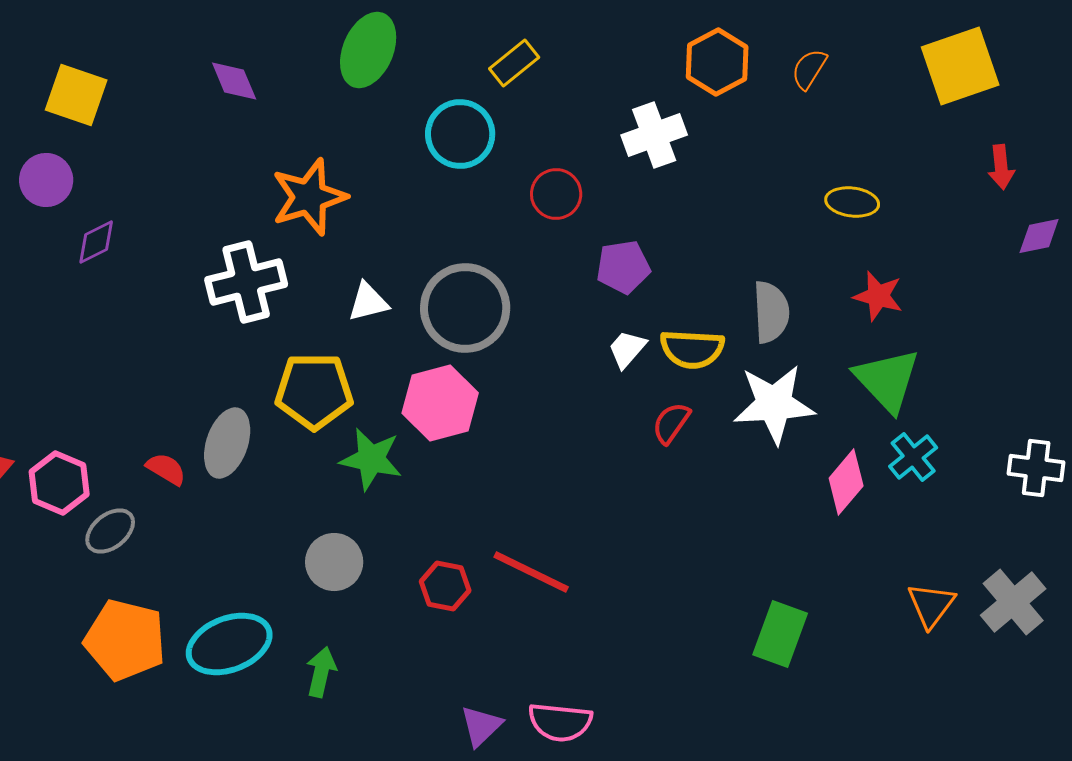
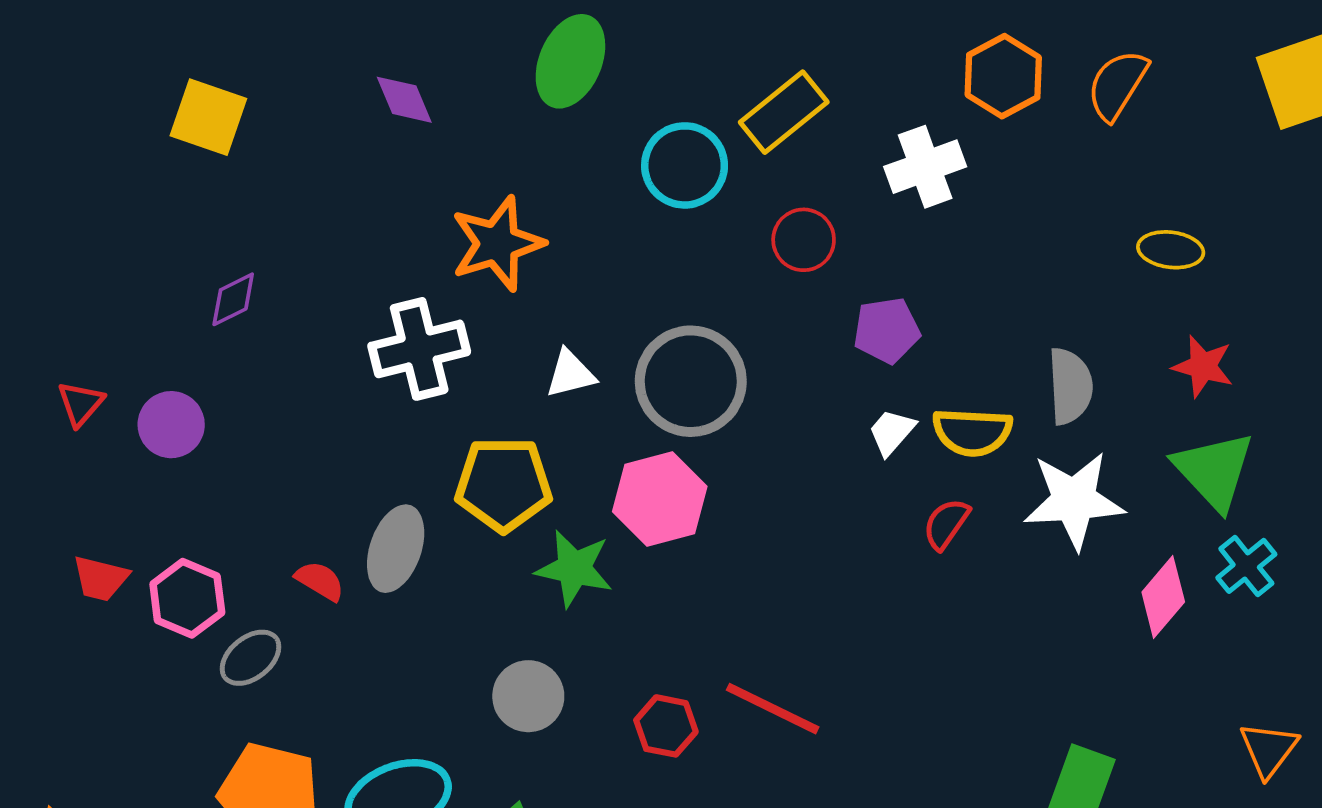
yellow rectangle: (514, 63) -> (784, 112), moved, size x1.4
orange semicircle: (809, 69) -> (1117, 85), size x1.4
purple circle: (46, 180) -> (171, 425), moved

